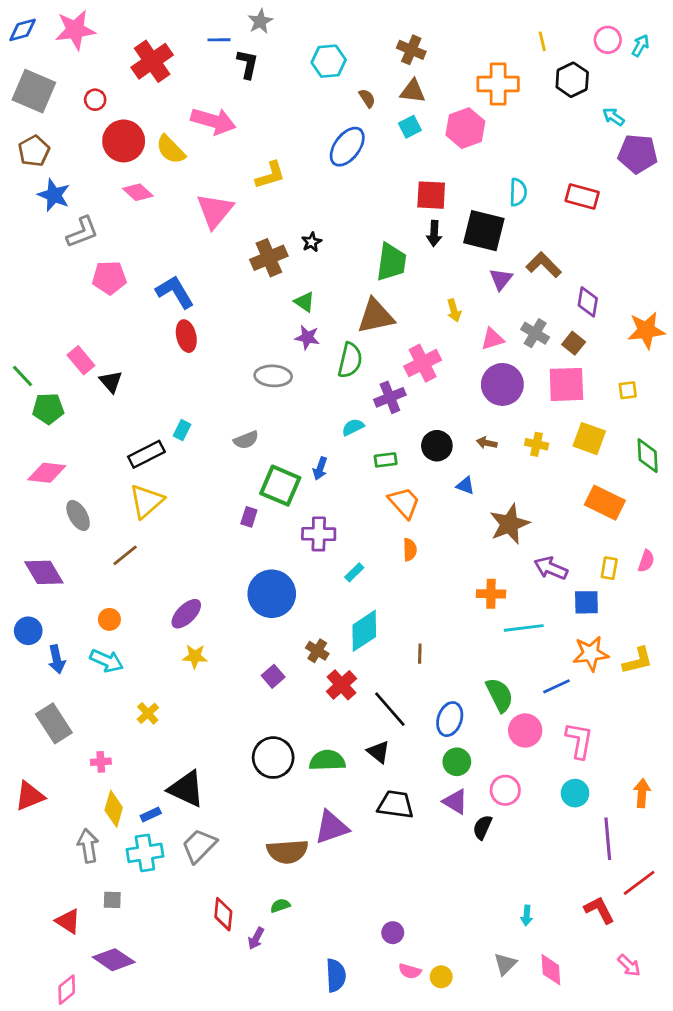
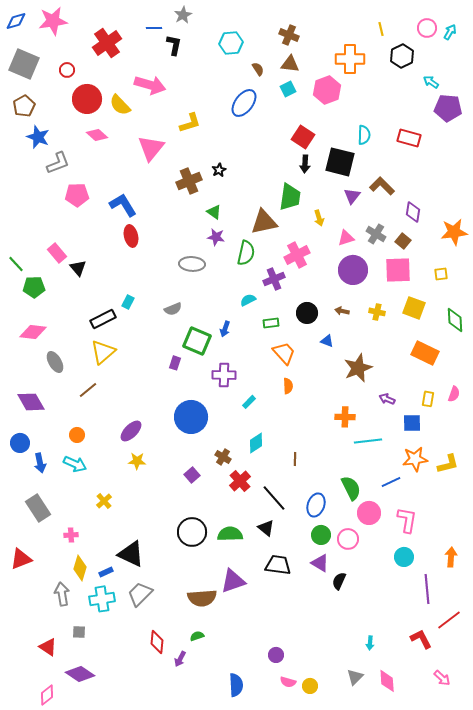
red square: (431, 195) -> (303, 137), turned 30
green trapezoid: (391, 262) -> (290, 197), moved
purple arrow: (551, 568) -> (387, 399), size x0.7
cyan diamond: (364, 631) -> (256, 443), size x0.7
pink circle: (505, 790) -> (348, 539), moved

